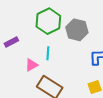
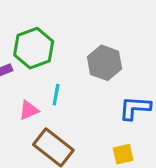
green hexagon: (48, 21) -> (34, 48), moved

